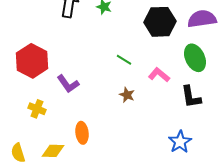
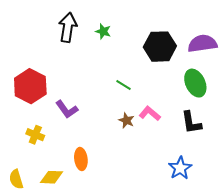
pink L-shape: (159, 75) -> (150, 113), moved

